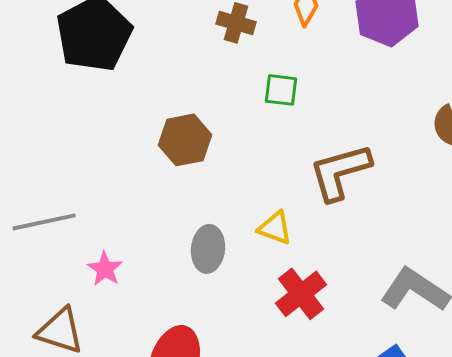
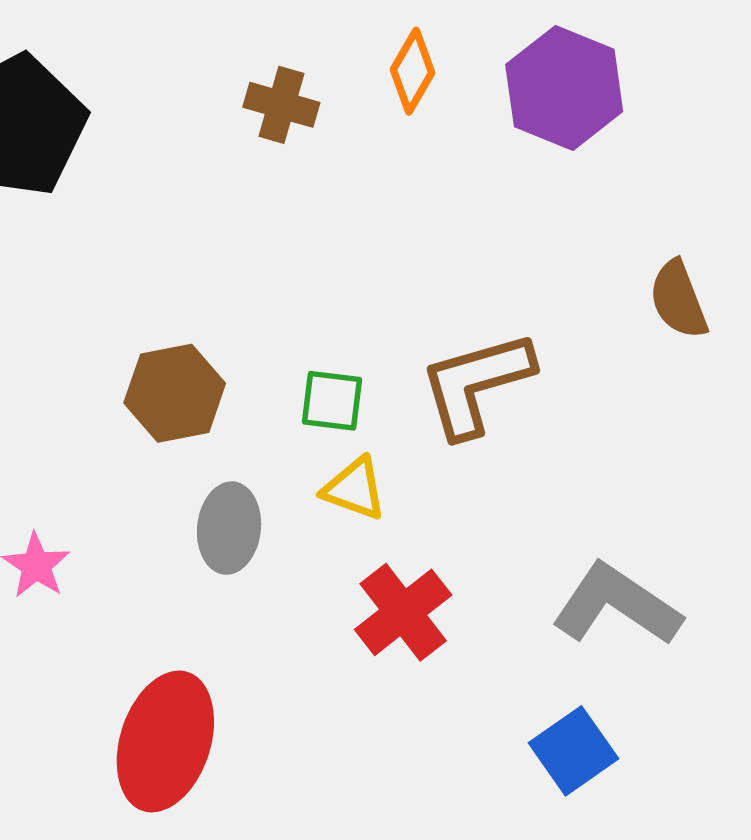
green square: (281, 90) -> (332, 401), moved
brown hexagon: (185, 140) -> (175, 393), moved

